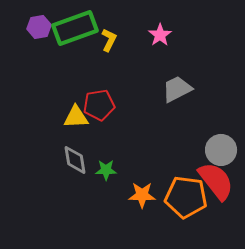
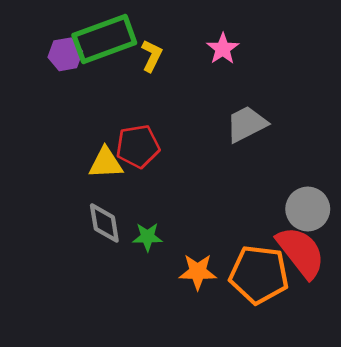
purple hexagon: (39, 27) -> (65, 54), moved

